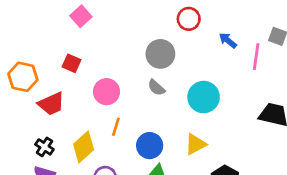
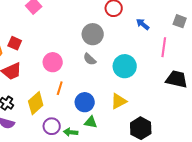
pink line: (256, 57) -> (164, 47), moved
red square: (71, 63) -> (15, 43), moved

